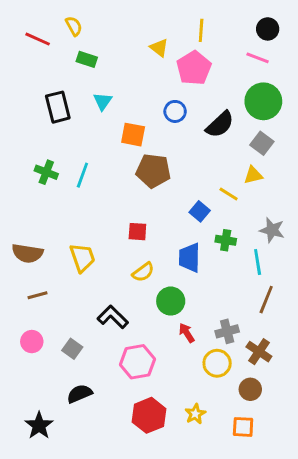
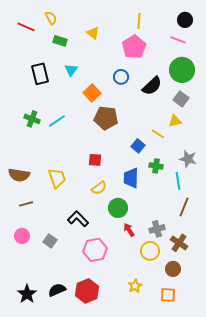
yellow triangle: (159, 48) -> (93, 33), moved
orange square: (133, 135) -> (92, 93), turned 36
cyan line: (82, 175) -> (57, 121), turned 36
black semicircle: (80, 394) -> (57, 290), moved
red hexagon: (149, 415) -> (87, 291), moved

